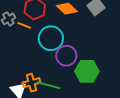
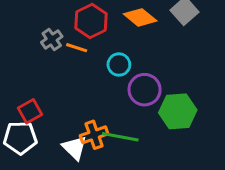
cyan circle: (51, 38) -> (119, 64), size x0.6

